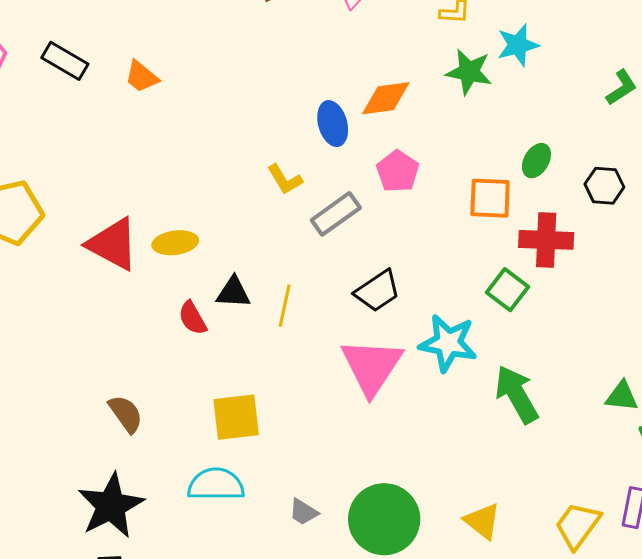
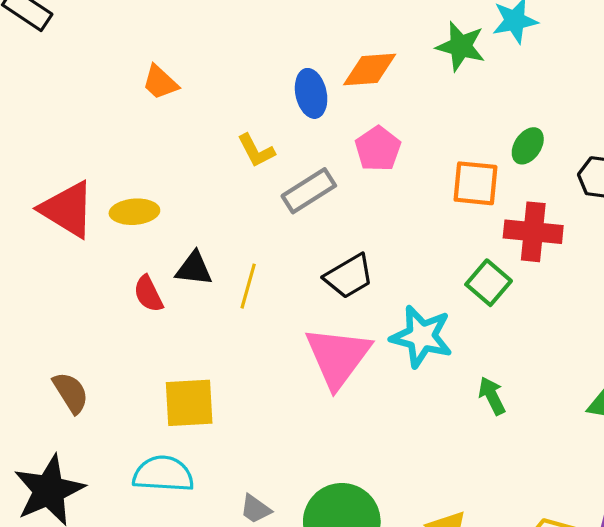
orange trapezoid: (142, 77) -> (160, 82), moved
green arrow: (517, 394) -> (492, 396), size x0.6

